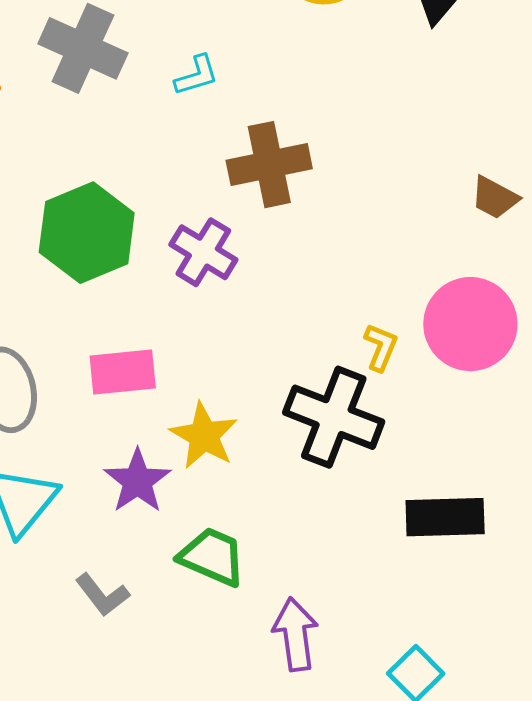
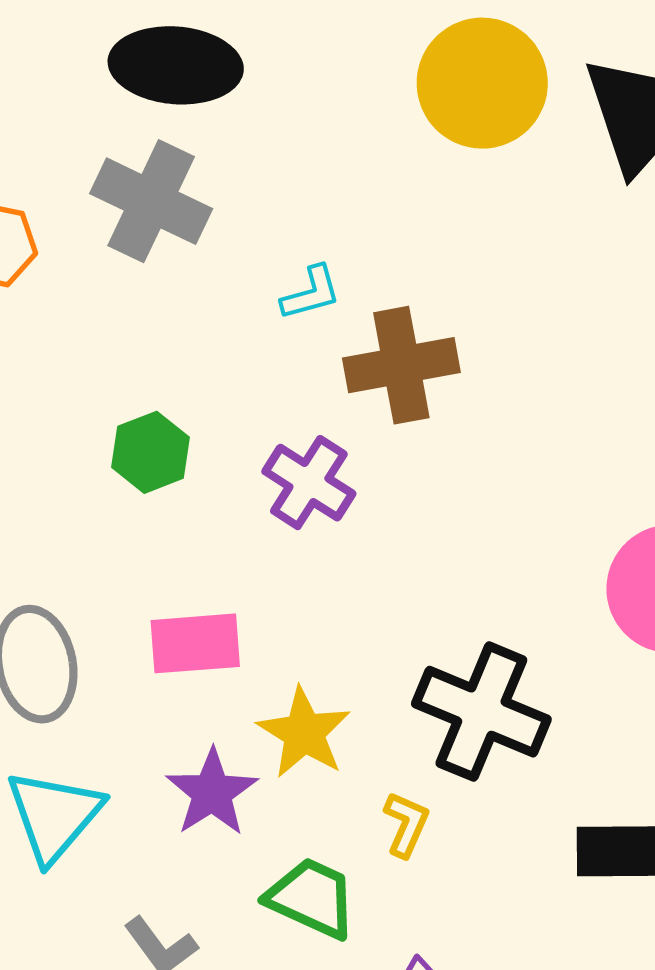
cyan L-shape: (197, 75) -> (311, 293), moved
green hexagon: (87, 233) -> (150, 452), size x0.6
yellow L-shape: (381, 347) -> (406, 824), moved

